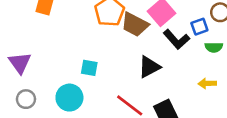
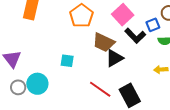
brown trapezoid: (135, 25) -> (104, 42), moved
cyan circle: (69, 98) -> (37, 84), moved

